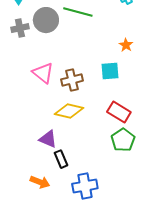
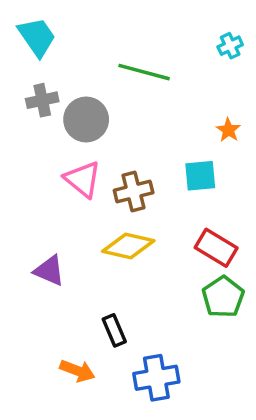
gray circle: (46, 20) -> (86, 119), moved
purple triangle: (48, 139) -> (49, 271), moved

